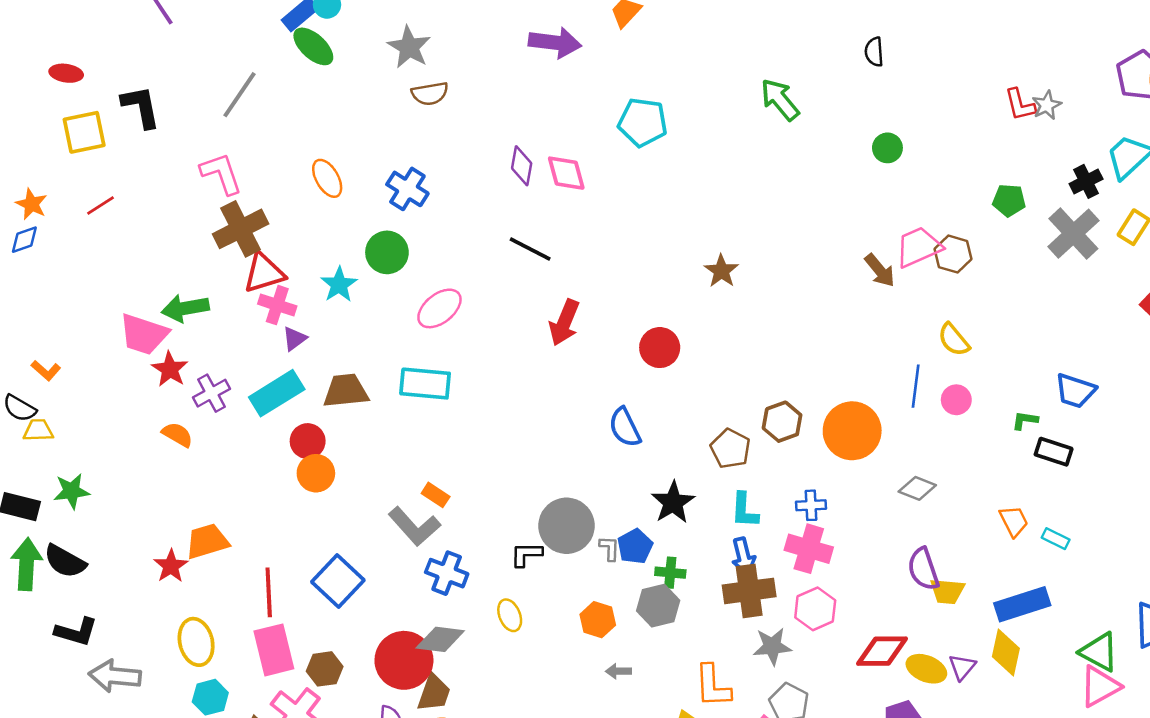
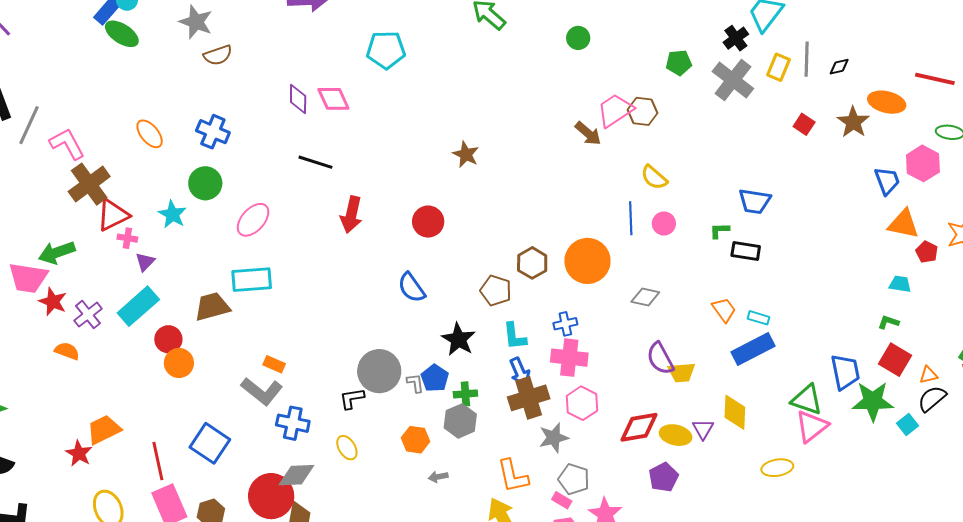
gray line: (239, 95) -> (29, 125), moved
pink cross: (277, 305) -> (127, 238), size x0.7
brown trapezoid: (346, 391) -> (212, 307), moved
blue rectangle: (1022, 604) -> (753, 349), moved

